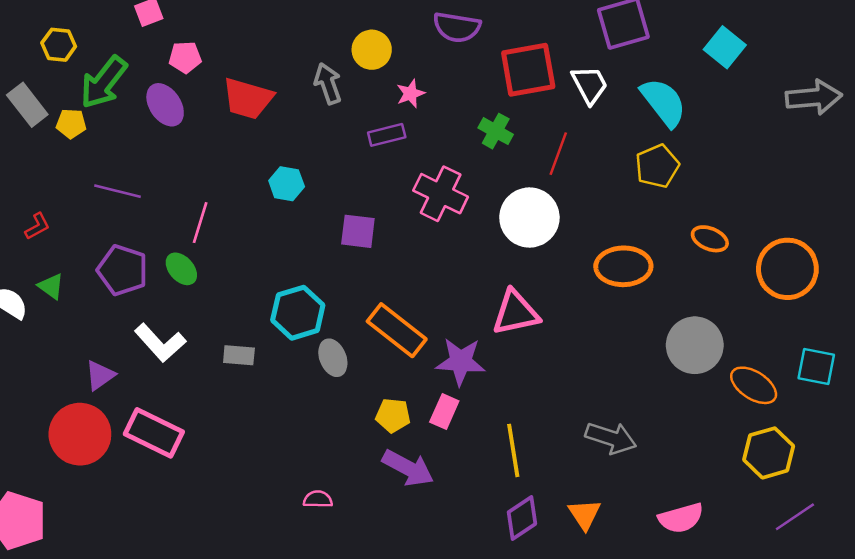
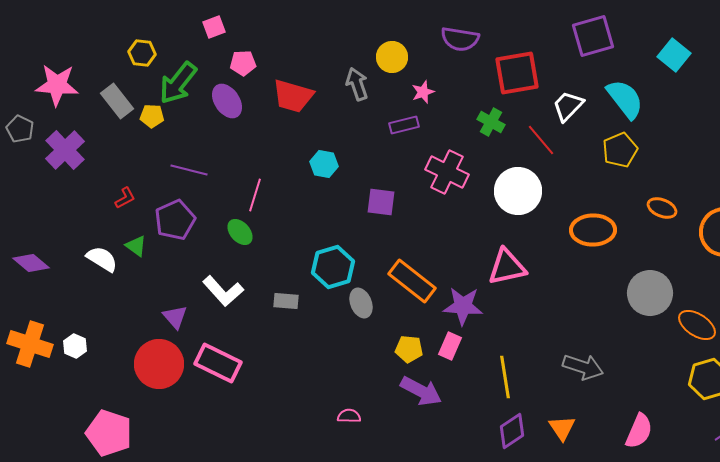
white trapezoid: (590, 85) -> (568, 106), moved, turned -108
red line: (558, 154) -> (541, 140), turned -60
purple pentagon: (123, 270) -> (175, 220), moved, turned 30
purple triangle: (100, 375) -> (175, 317), turned -36
pink semicircle: (681, 518) -> (639, 431), turned -51

